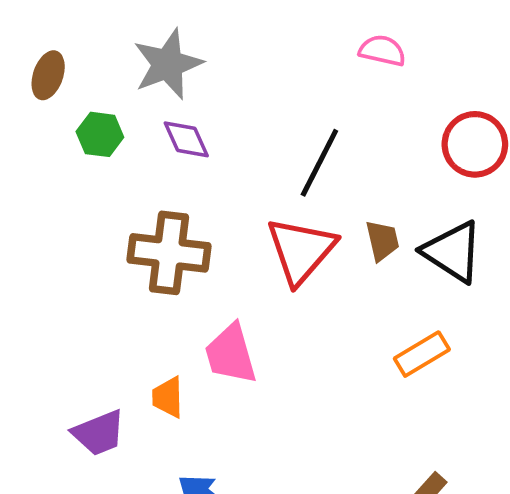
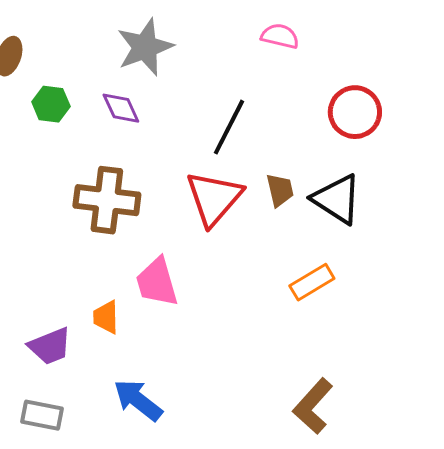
gray star: (168, 64) -> (145, 47), moved

